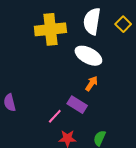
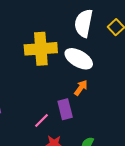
yellow cross: (50, 29) -> (41, 49), moved
purple rectangle: (77, 105) -> (65, 109), turned 42

